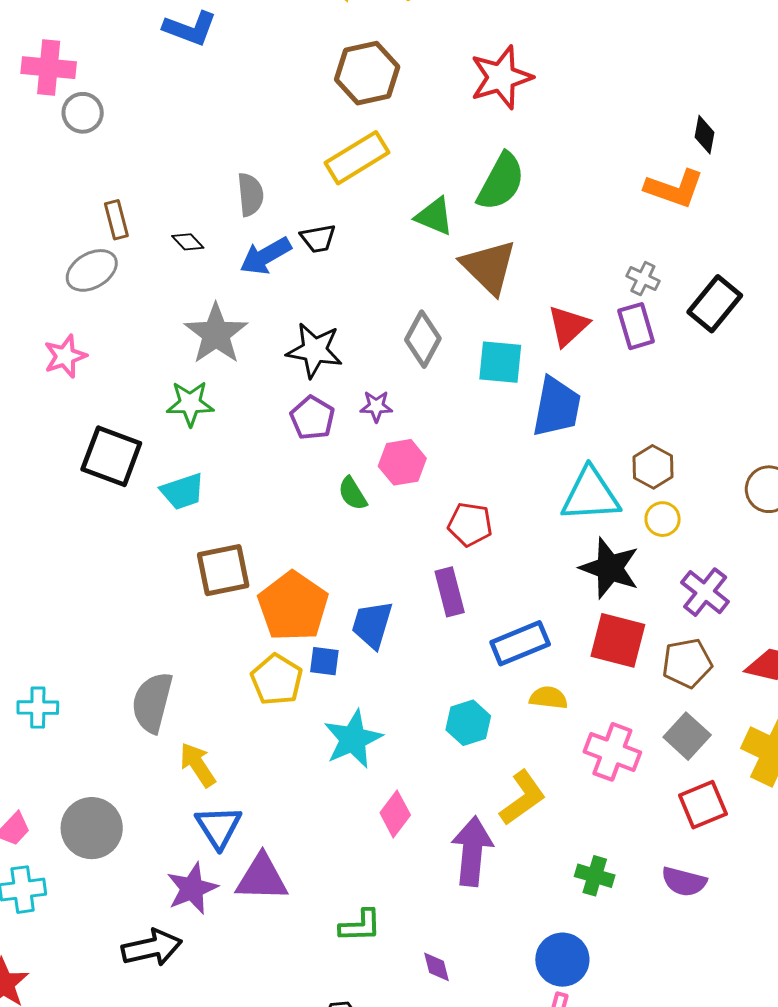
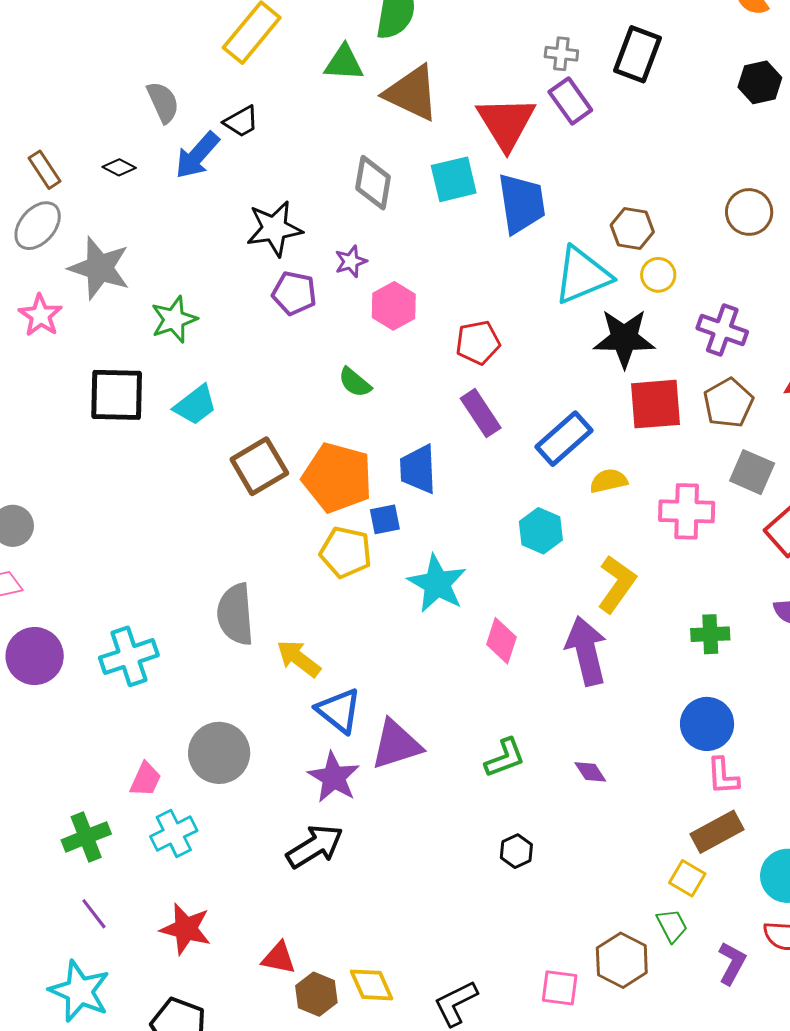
red triangle: (568, 326) -> (506, 123), size x1.4
gray star: (216, 334) -> (99, 268), moved
green semicircle: (352, 494) -> (355, 382), moved
cyan cross: (38, 708) -> (129, 656), size x1.4

